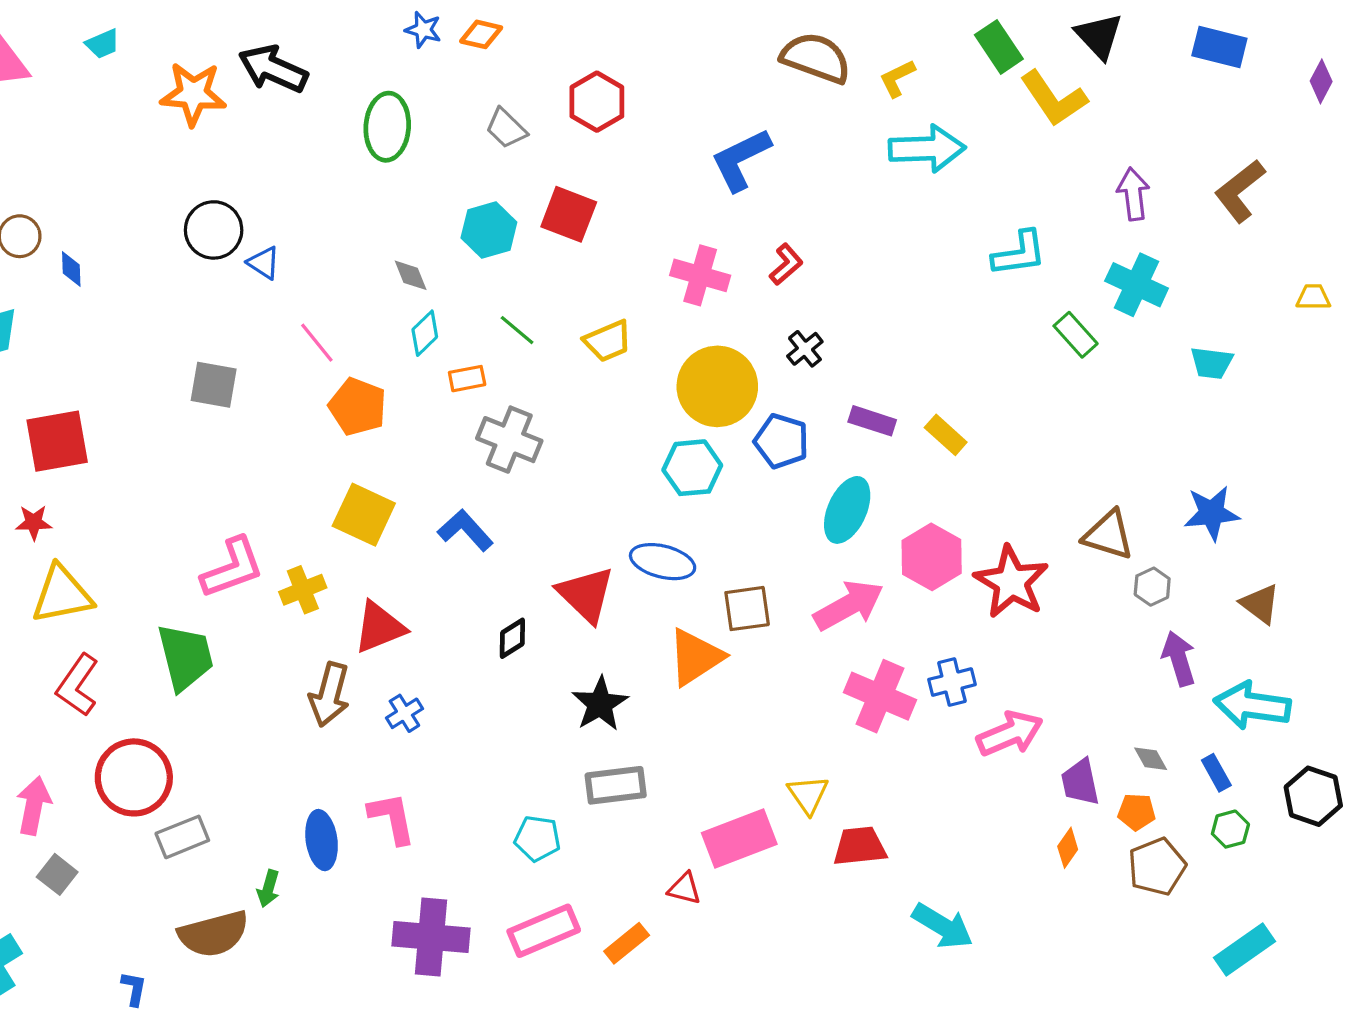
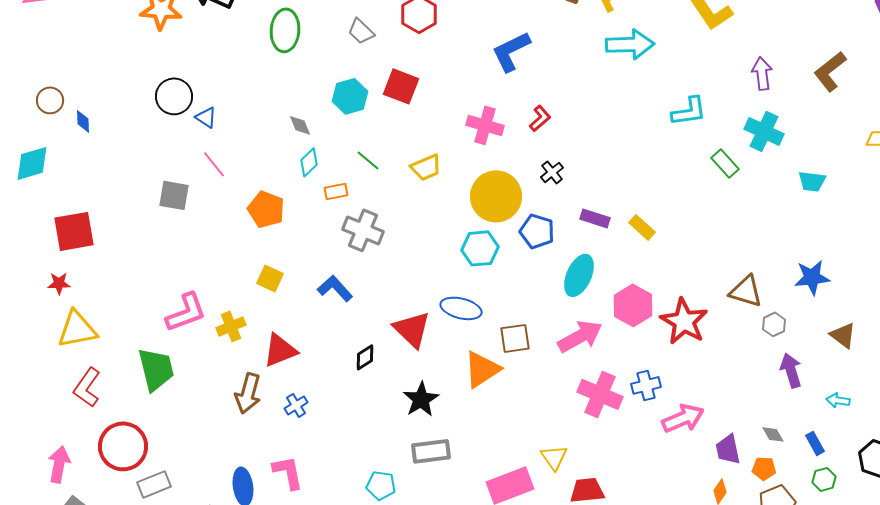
pink line: (317, 343) -> (214, 164), moved
yellow square: (364, 515) -> (270, 278), size x0.7
cyan arrow: (1252, 705) -> (838, 400), size x0.5

